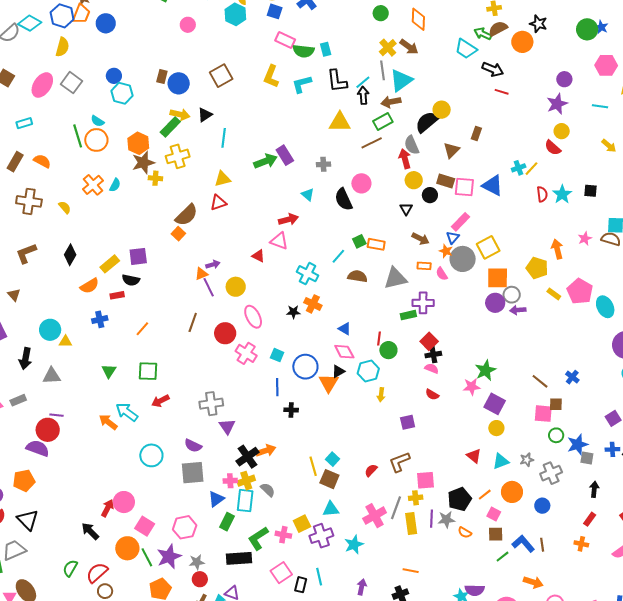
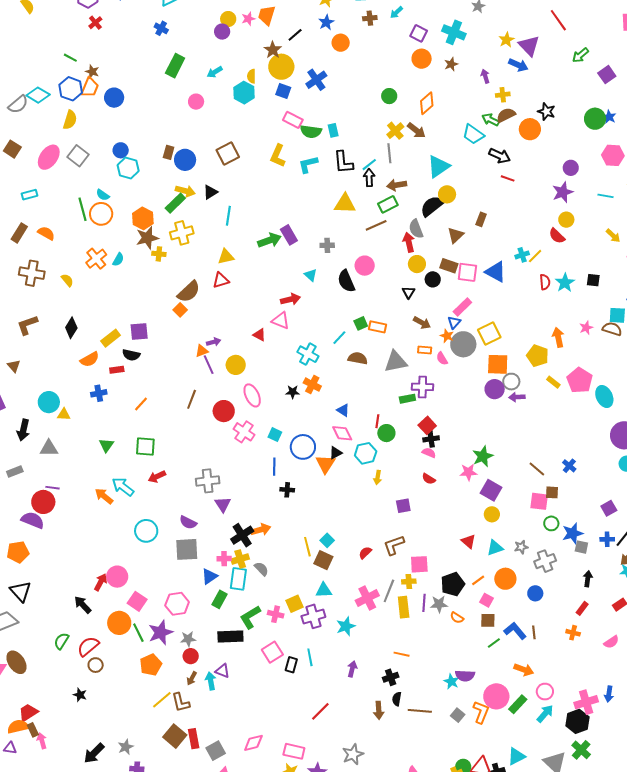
orange diamond: (418, 19) -> (427, 103), turned 45
cyan triangle: (401, 80) -> (438, 166), moved

